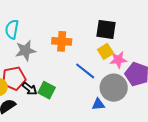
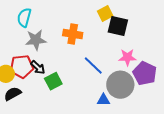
yellow square: (105, 51) -> (105, 14), moved
black arrow: (30, 89) -> (38, 67), moved
green square: (47, 90) -> (53, 81), turned 30

